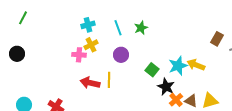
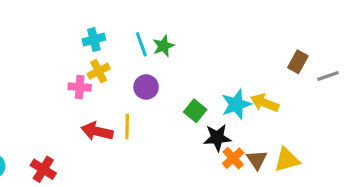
green star: (141, 28) -> (163, 46), moved
black star: (166, 87) -> (217, 138), turned -30
brown triangle: (191, 101) -> (257, 160), turned 32

